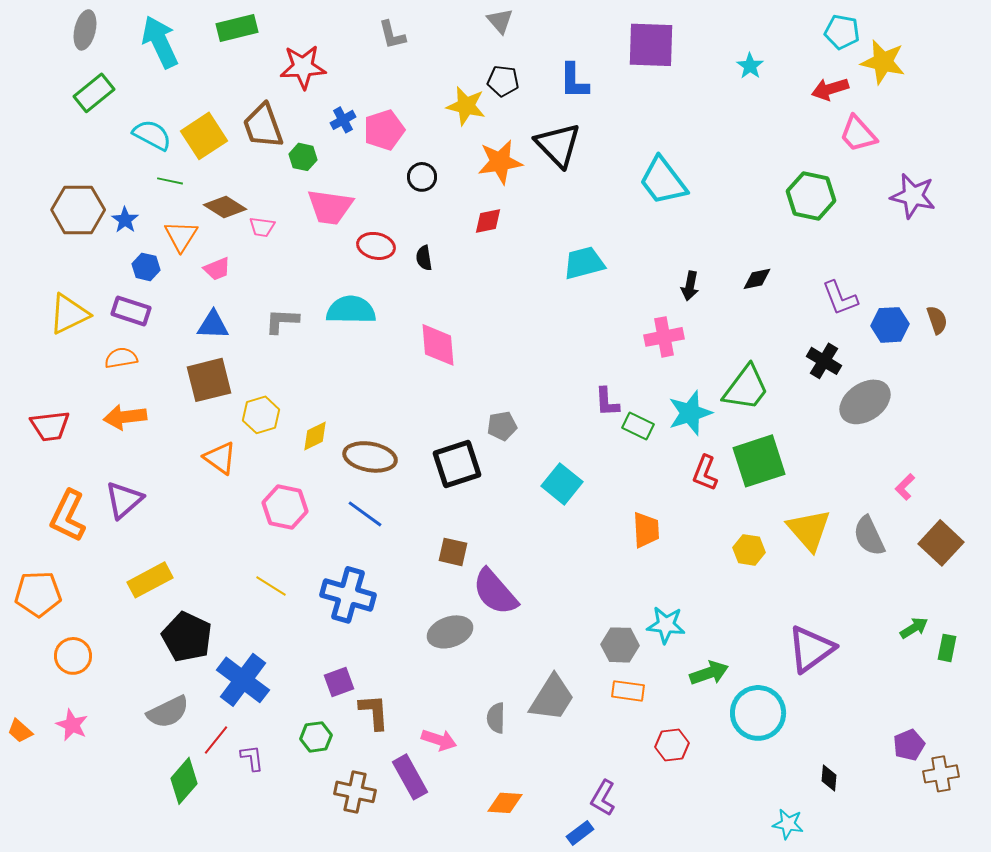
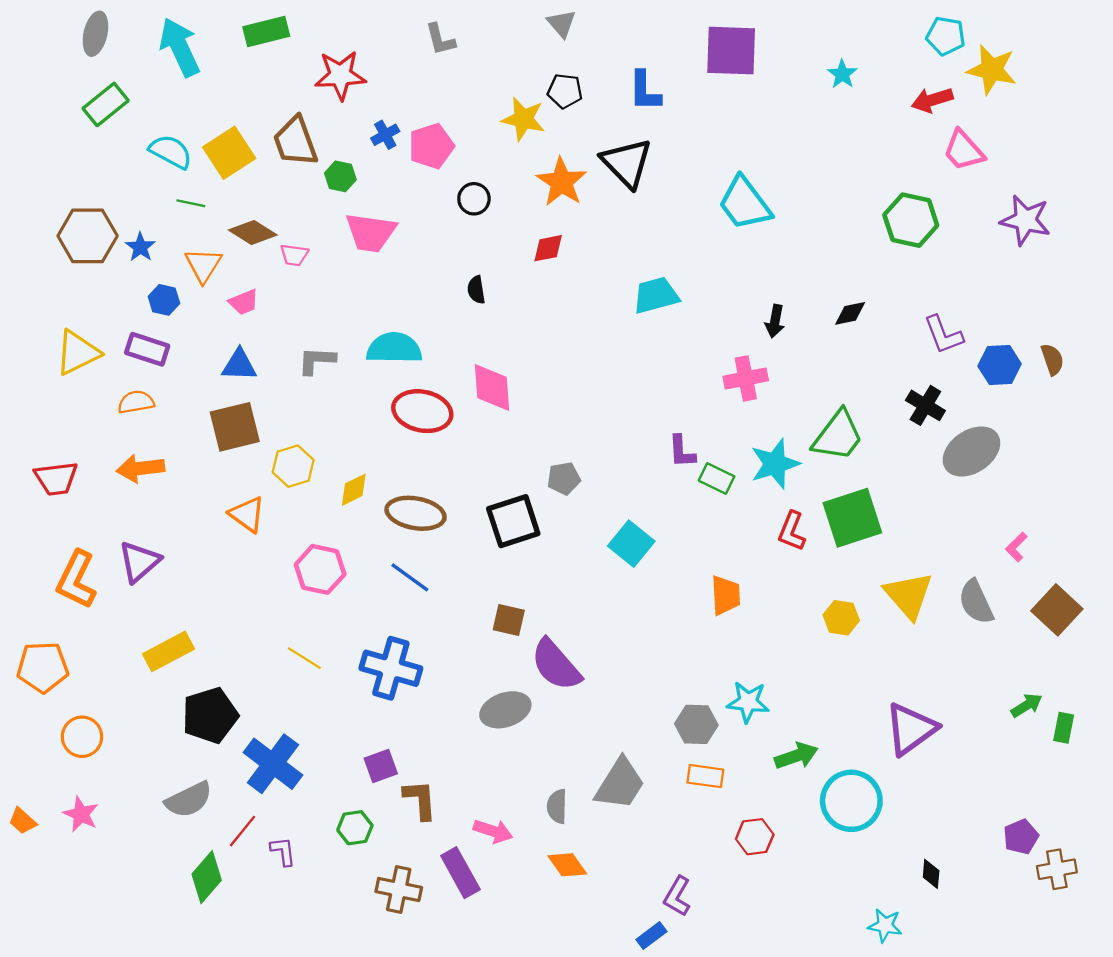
orange star: (500, 162) -> (562, 182), turned -30
red ellipse: (376, 246) -> (422, 411), moved, size x1.4
black pentagon: (187, 637) -> (210, 715), turned 30
orange diamond: (505, 803) -> (567, 865), moved, turned 51

